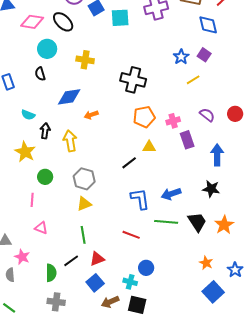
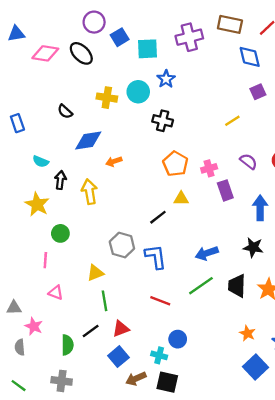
cyan circle: (47, 49) -> (138, 92), moved
purple square: (204, 55) -> (258, 92), moved, turned 32
blue star: (181, 57) -> (166, 79), moved
black semicircle: (40, 74) -> (65, 111), moved, turned -32
black cross: (133, 80) -> (163, 121), size x0.7
orange pentagon: (144, 117) -> (175, 164), turned -30
gray hexagon: (84, 179) -> (122, 245), moved
blue L-shape: (140, 199) -> (156, 257), moved
yellow triangle: (84, 204) -> (95, 273), moved
green line: (166, 222) -> (201, 286), turned -40
black trapezoid: (197, 222) -> (237, 286), turned -145
gray cross: (56, 302) -> (62, 381), moved

